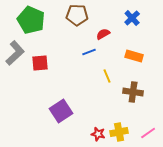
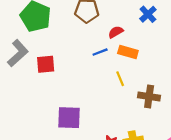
orange rectangle: (134, 56) -> (128, 52), moved
purple square: (61, 111) -> (69, 118), turned 35

